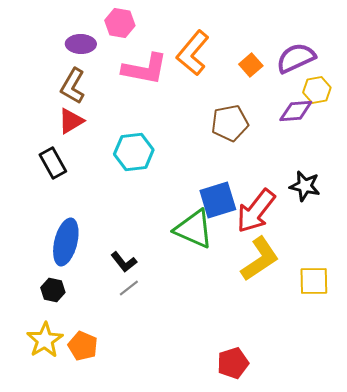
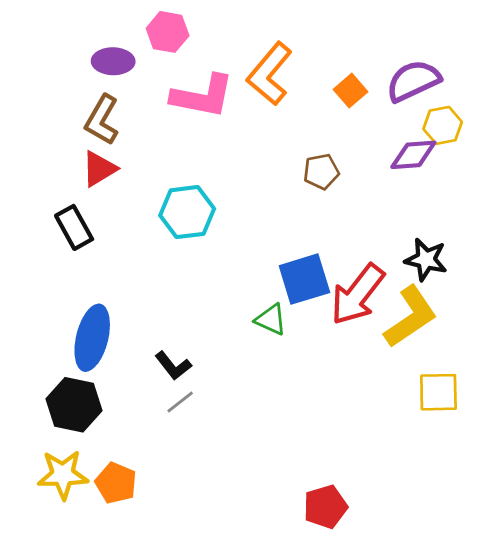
brown pentagon: (230, 123) -> (321, 172), size x0.7
green triangle: (194, 229) -> (271, 320), size x0.6
yellow L-shape: (260, 259) -> (411, 317), moved
black hexagon: (53, 290) -> (74, 405), size x1.6
yellow star: (45, 340) -> (63, 475), turned 30

